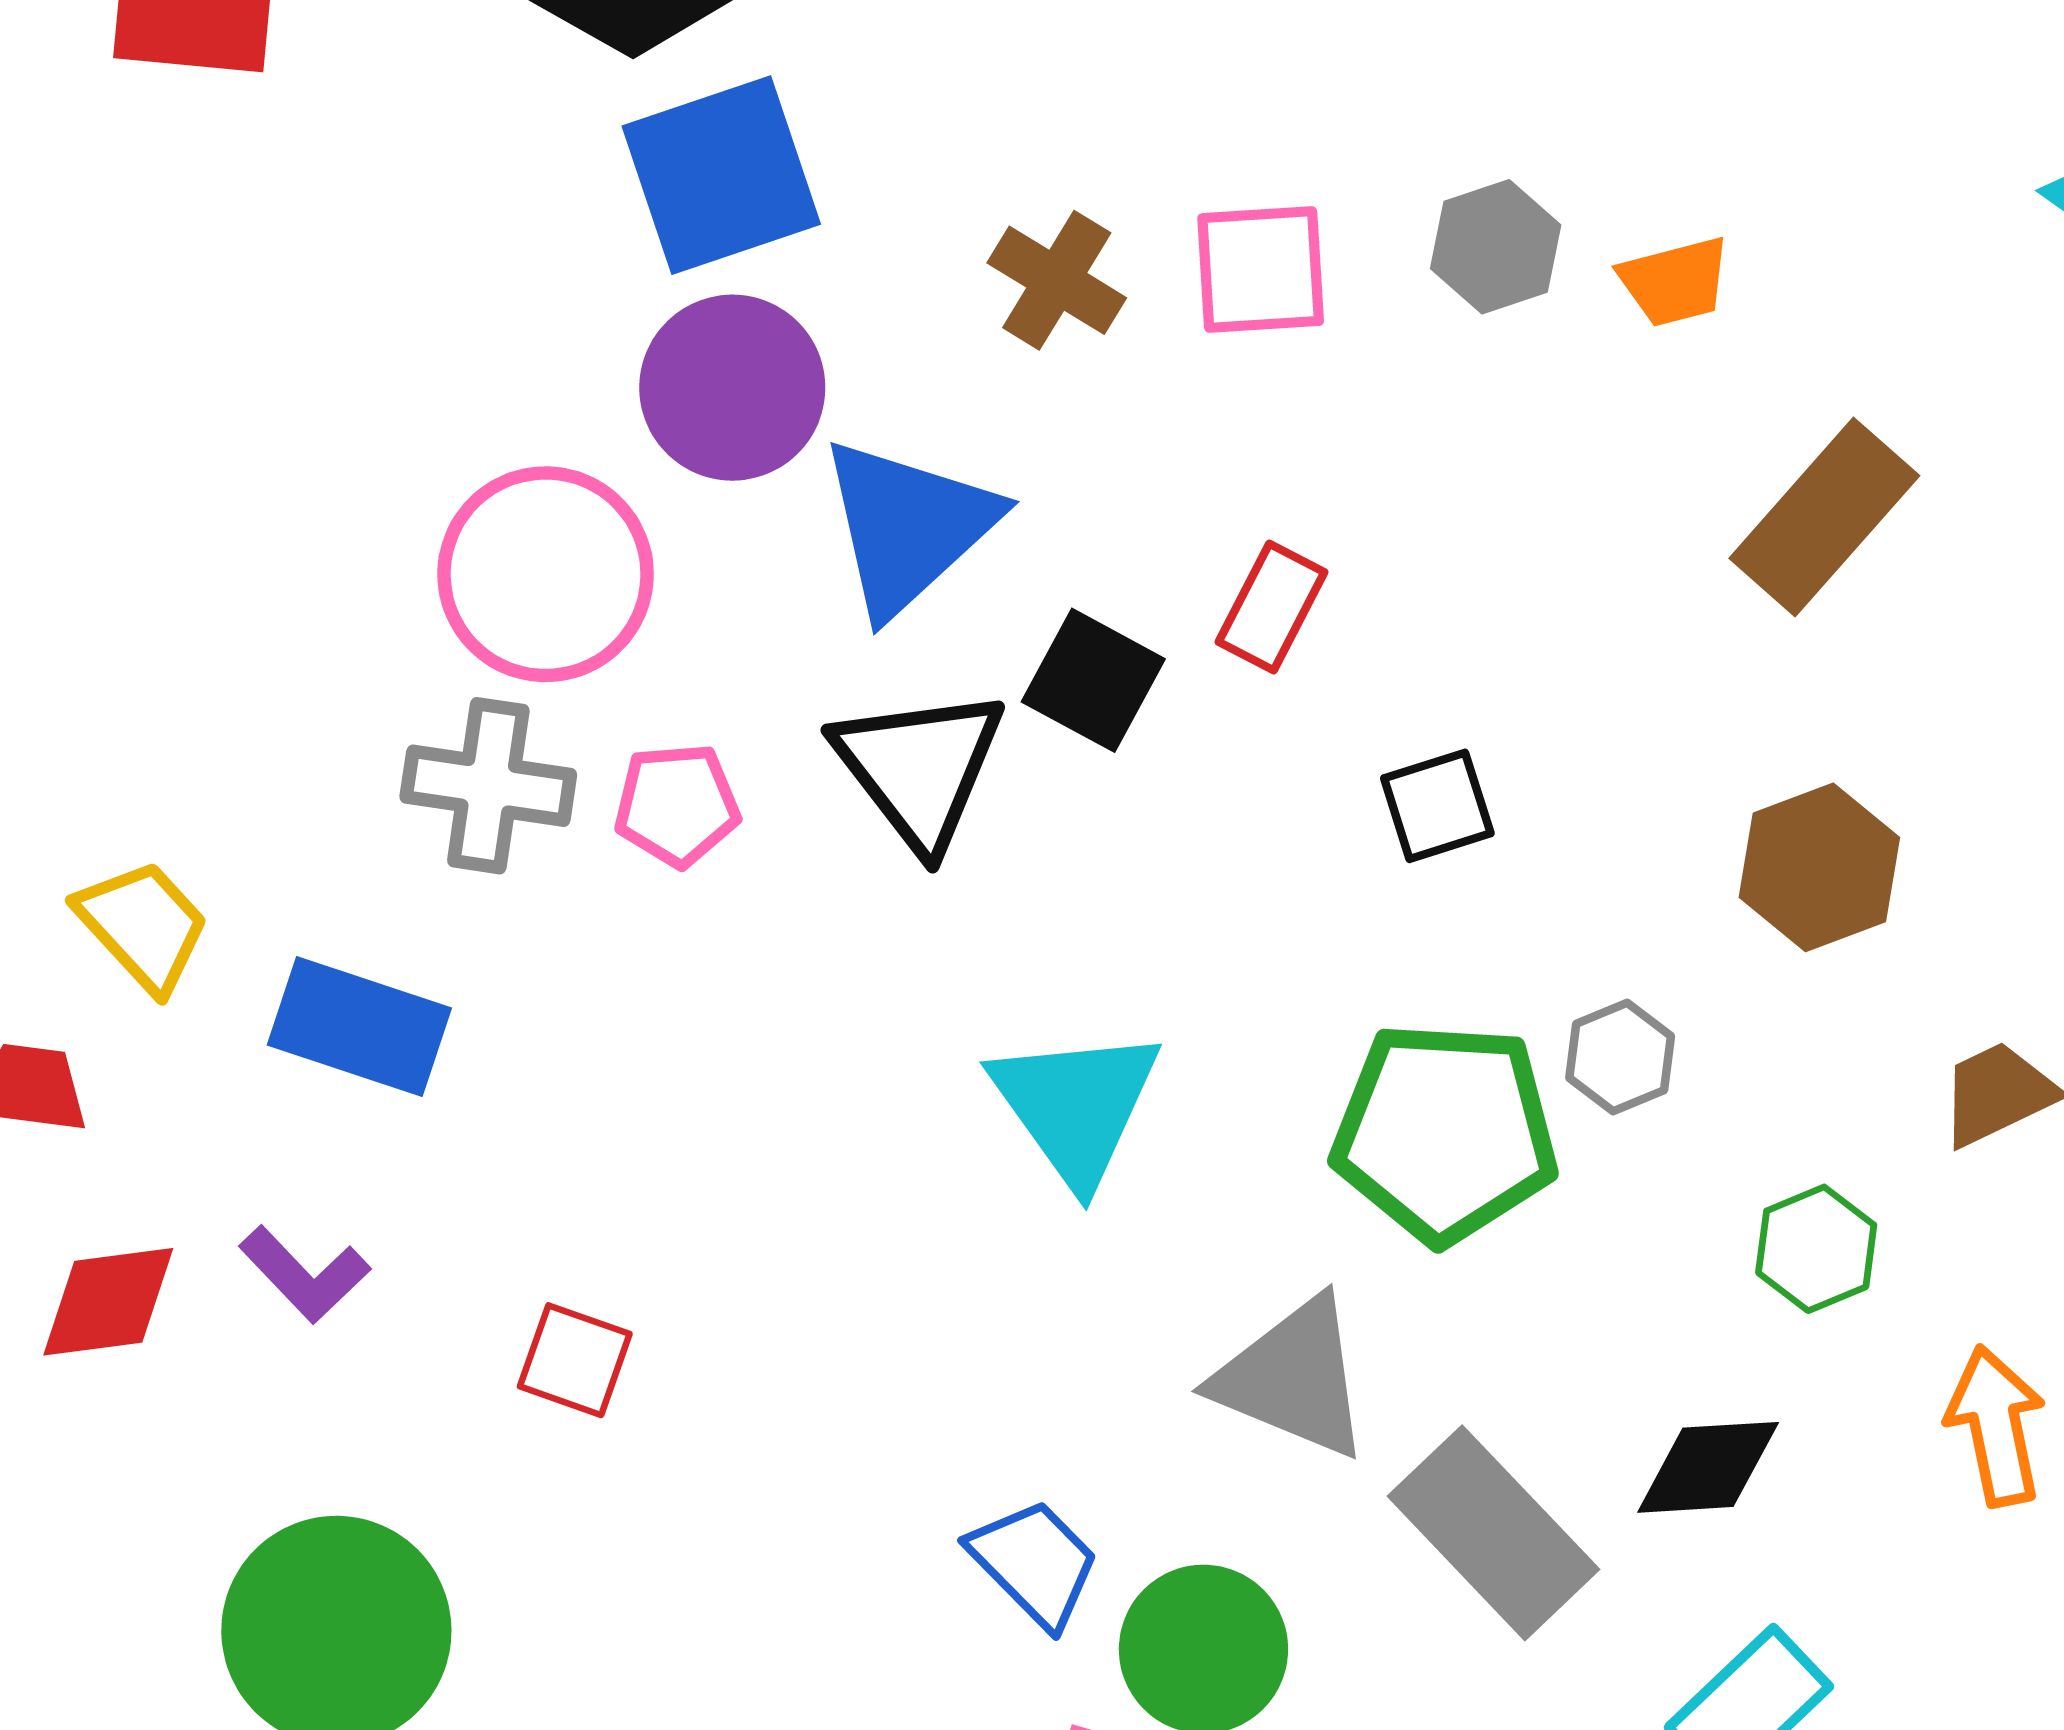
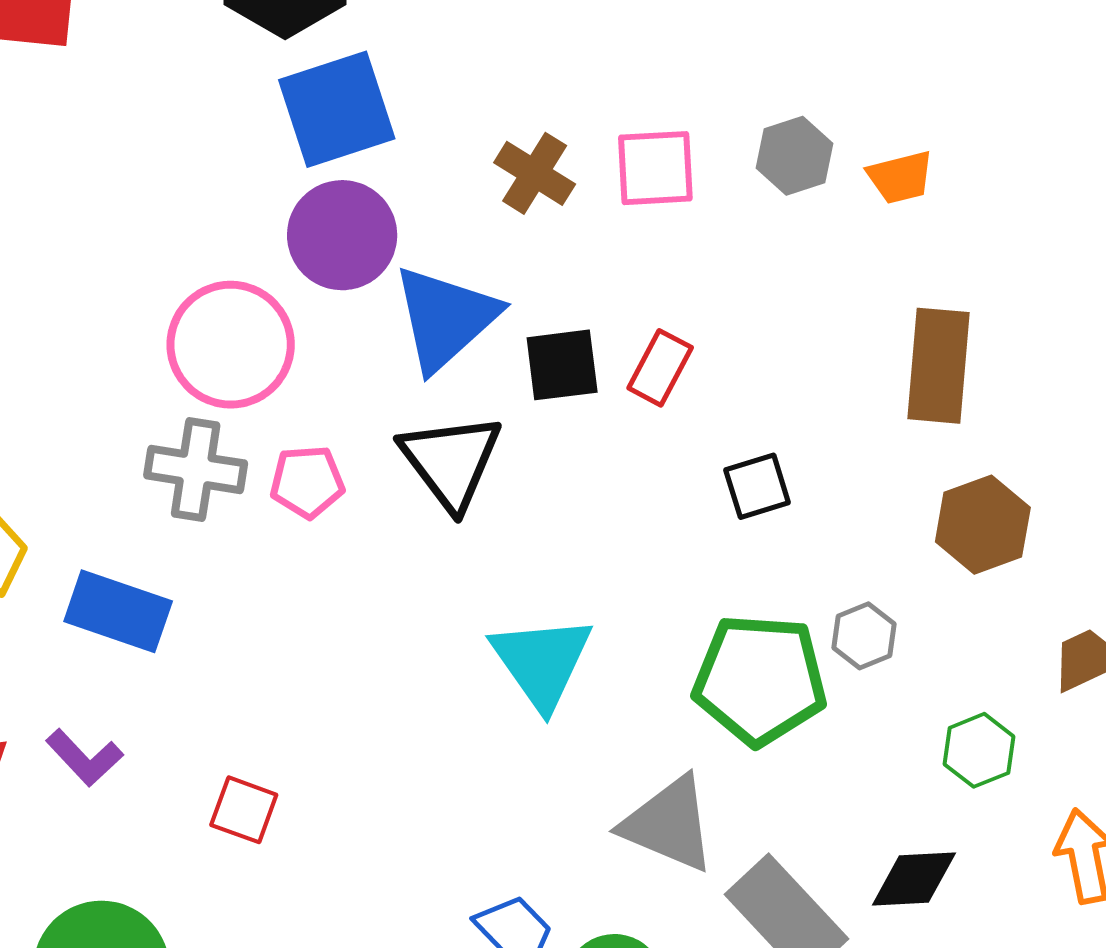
brown rectangle: (1824, 517) -> (939, 366), moved, turned -37
black square: (1093, 680) -> (562, 365), moved, turned -36

